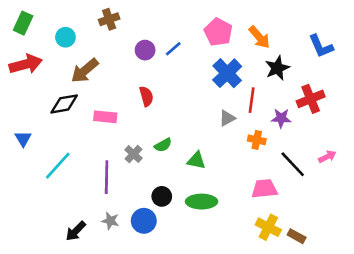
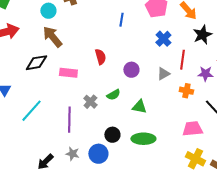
cyan circle: (65, 37) -> (48, 11), moved
blue line: (173, 49) -> (121, 20), turned -40
purple circle: (145, 50) -> (131, 70), moved
brown arrow: (85, 71) -> (52, 37), turned 90
blue cross: (227, 73) -> (163, 39), size x0.7

